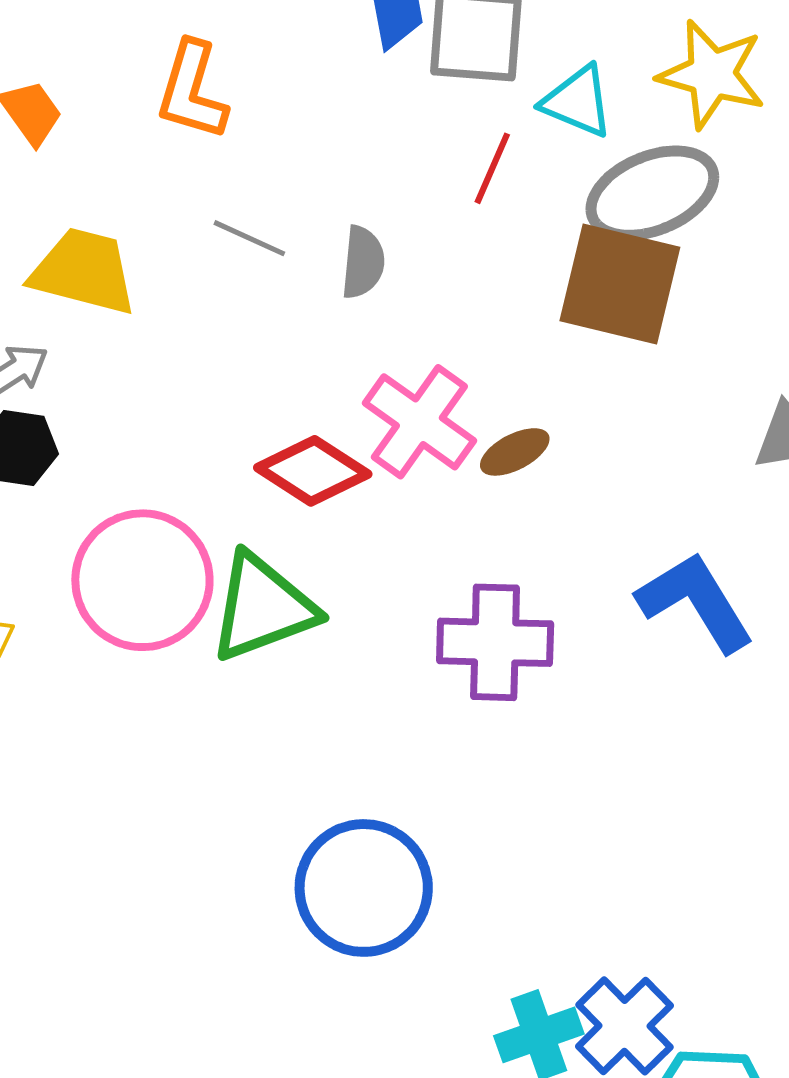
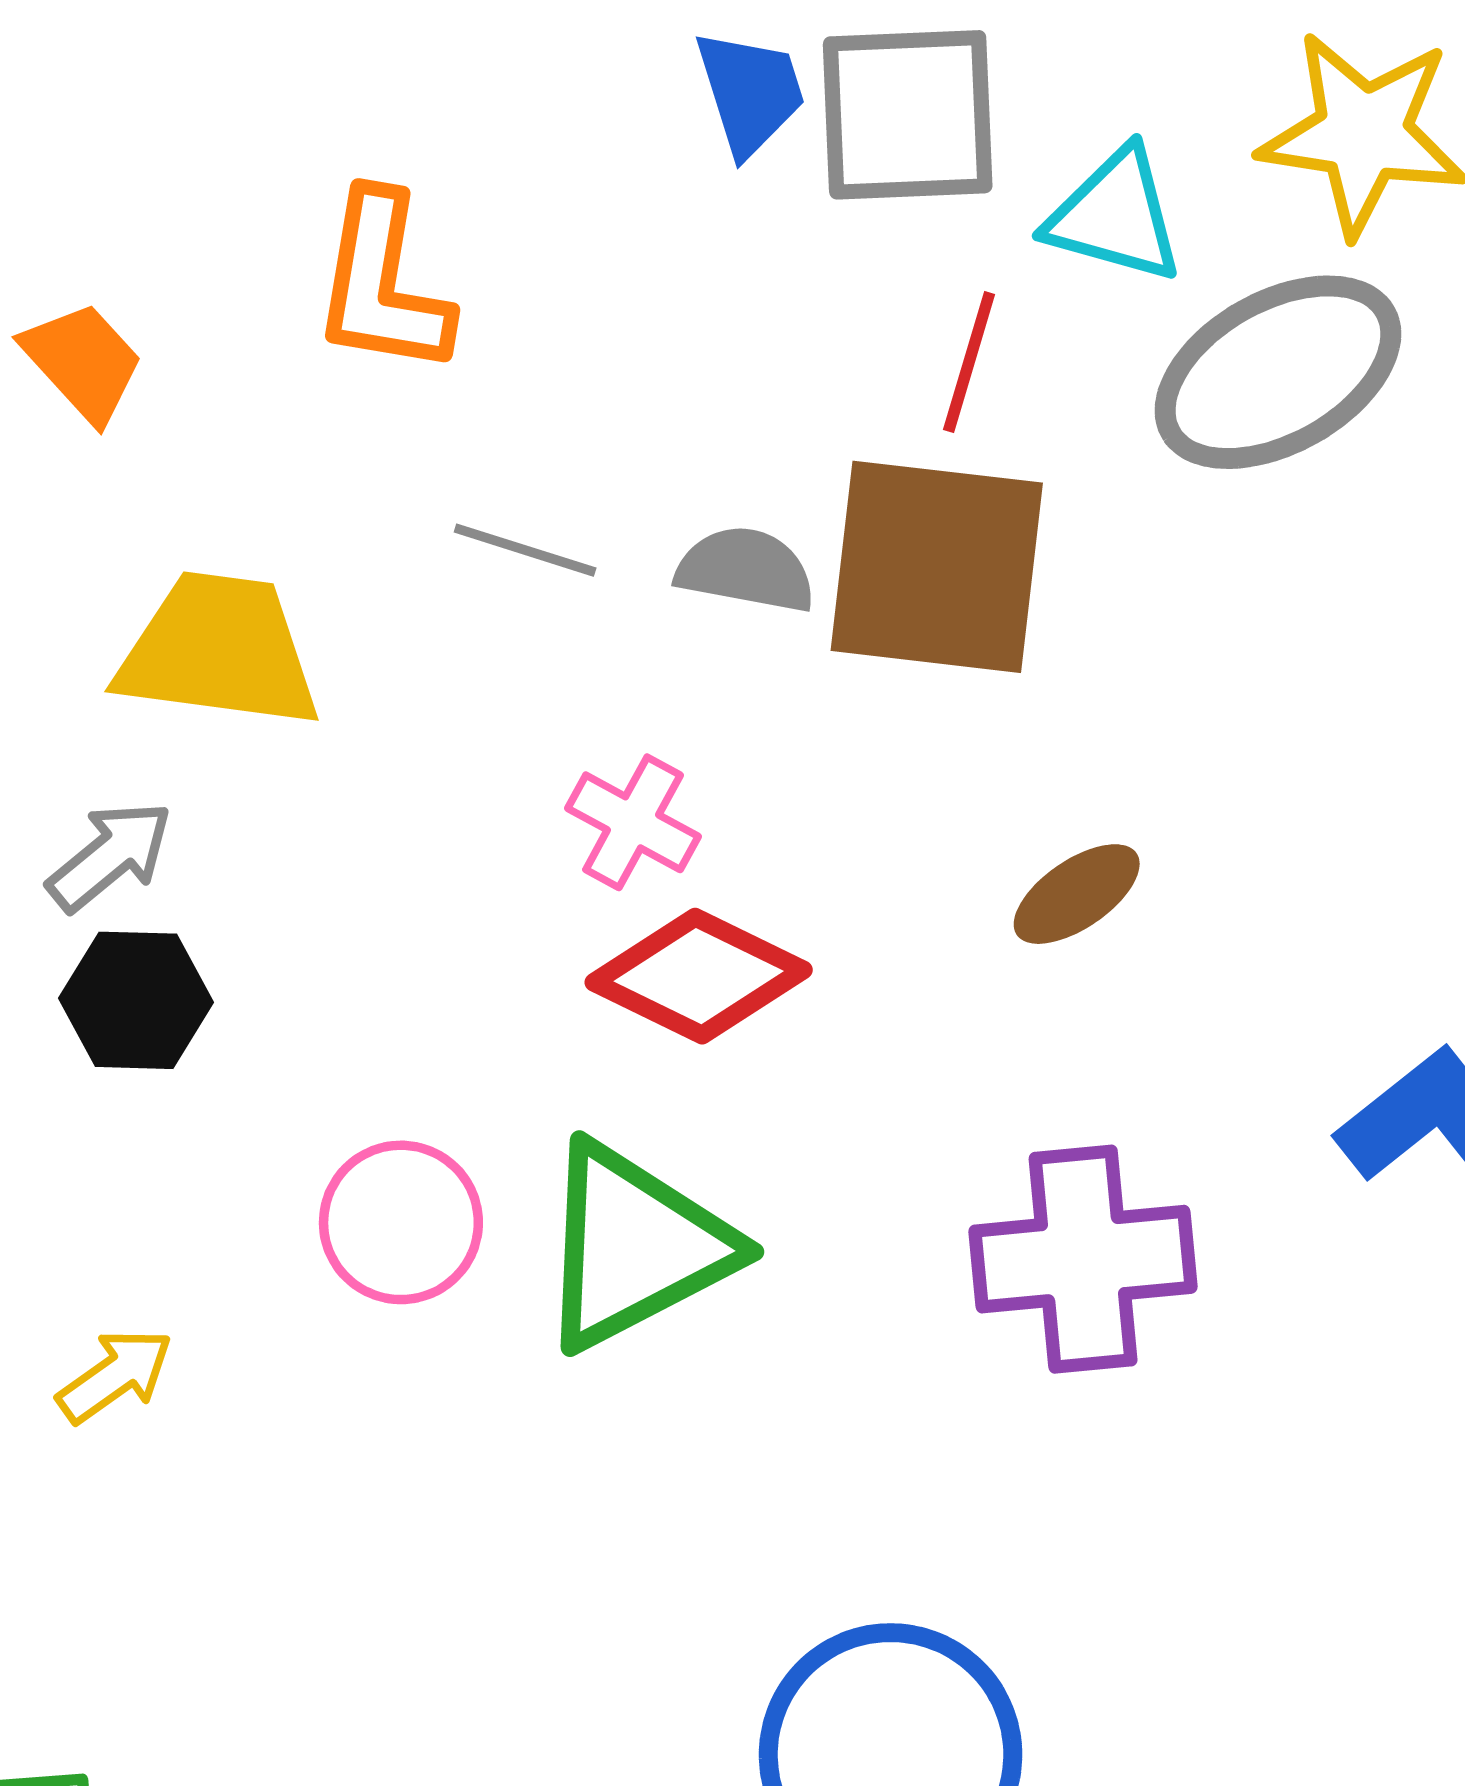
gray semicircle: (363, 262) -> (746, 570), turned -78
brown square: (620, 284) -> (937, 567), moved
pink cross: (419, 422) -> (633, 822), moved, size x0.6
pink circle: (142, 580) -> (401, 1222), size x0.6

